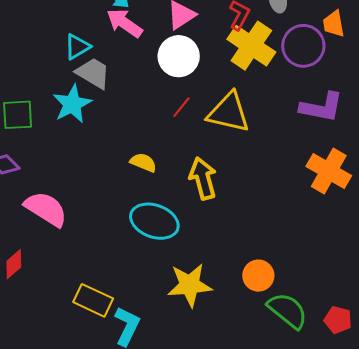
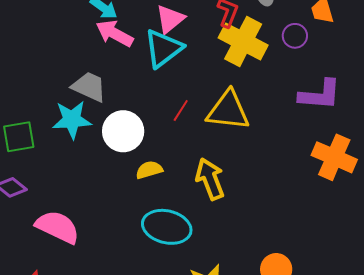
purple circle: (303, 46) -> (295, 36), size x0.6
cyan triangle: (77, 47) -> (163, 48), moved, size x1.5
white circle: (179, 56) -> (123, 131), moved
cyan star: (72, 104) -> (72, 120), turned 30
yellow semicircle: (143, 162) -> (149, 170), turned -32

